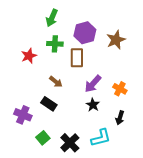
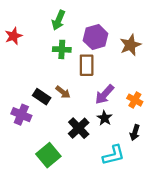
red star: (29, 56) -> (13, 36), moved
black rectangle: (49, 104) -> (42, 97), moved
purple cross: (23, 115) -> (21, 115), moved
green square: (43, 138) -> (48, 155), size x1.5
black cross: (70, 143) -> (79, 128), moved

